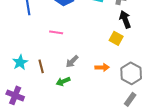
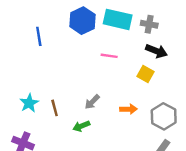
black arrow: (125, 19) -> (156, 51), turned 132
pink line: (56, 32) -> (109, 56), moved

